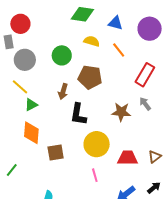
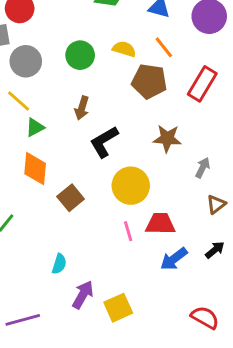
yellow semicircle: (92, 41) -> (124, 49), moved
brown pentagon: (90, 77) -> (149, 81), moved
gray arrow: (145, 104) -> (203, 168), moved, turned 64
black L-shape: (78, 114) -> (104, 142), turned 50
brown square: (56, 153) -> (71, 198), turned -30
red trapezoid: (128, 158) -> (160, 224), moved

